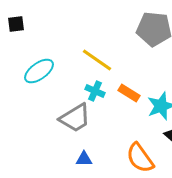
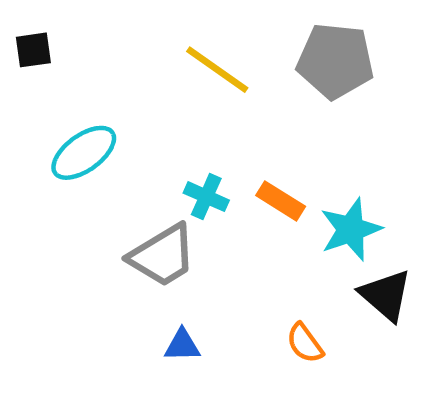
yellow line: (97, 60) -> (217, 70), moved
orange semicircle: (140, 158) -> (305, 343), size x0.6

